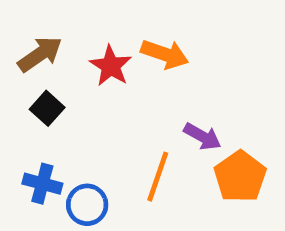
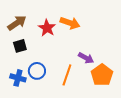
black square: (47, 108) -> (20, 46), turned 32
blue circle: (87, 205) -> (37, 71), moved

